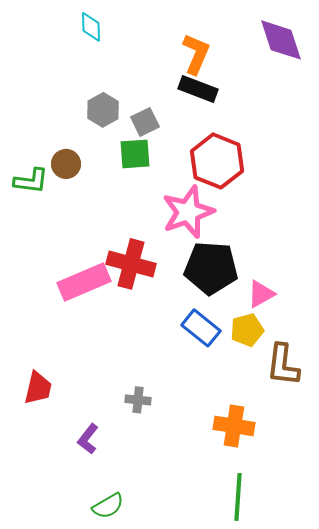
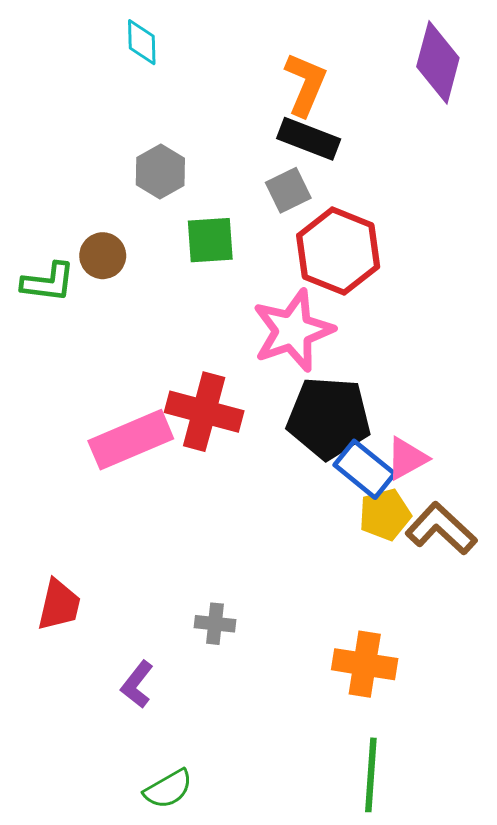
purple diamond: (281, 40) -> (438, 62), turned 33
gray square: (145, 122) -> (288, 190), moved
blue rectangle: (201, 328) -> (365, 469), moved
brown L-shape: (283, 365) -> (441, 529), moved, turned 126

